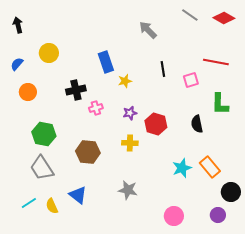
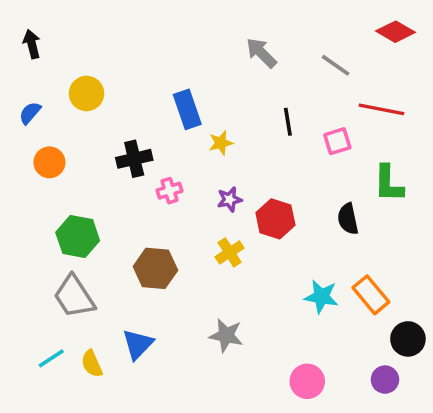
gray line: (190, 15) -> (336, 65), moved
yellow cross: (130, 143) -> (230, 252), turned -35
cyan star: (182, 168) -> (321, 297), turned 30
blue triangle: (78, 195) -> (138, 344), turned 36

